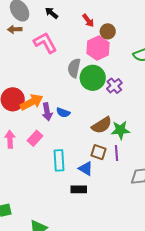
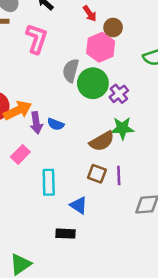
pink L-shape: (45, 43) -> (37, 39), turned 45
green star: (120, 130) -> (122, 128), moved
blue triangle: (86, 169) -> (79, 205), moved
black rectangle: (79, 189) -> (65, 234), moved

